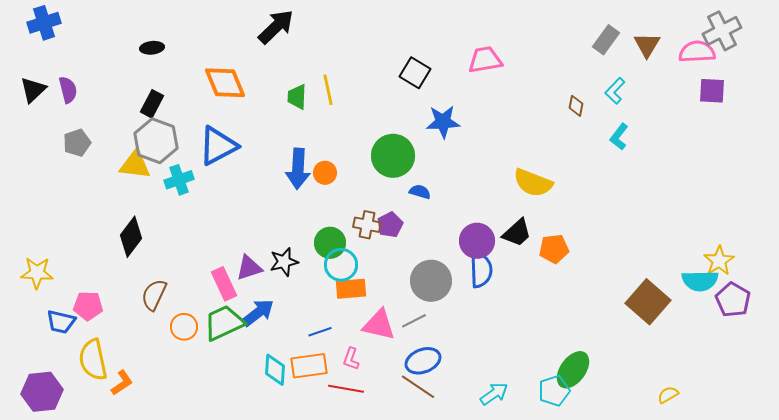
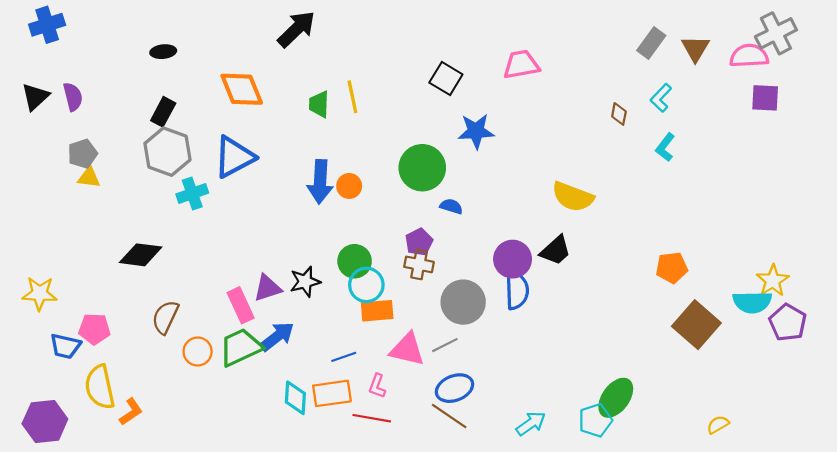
yellow triangle: (135, 165) -> (89, 177), moved, size x0.7
brown cross: (367, 225) -> (419, 264), moved
black diamond: (131, 237) -> (141, 255), turned 60
orange pentagon: (554, 249) -> (672, 268), moved

